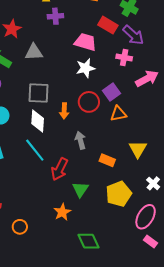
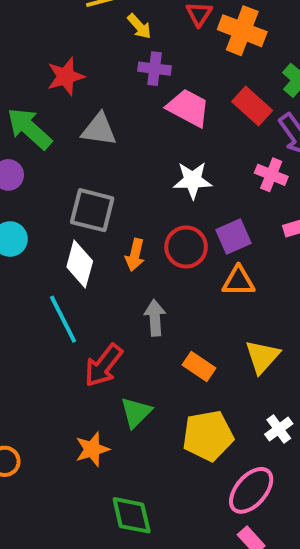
pink trapezoid: (85, 42) -> (188, 108), moved

